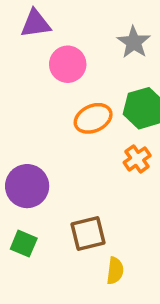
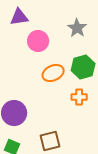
orange cross: (137, 159) -> (79, 97), turned 35

